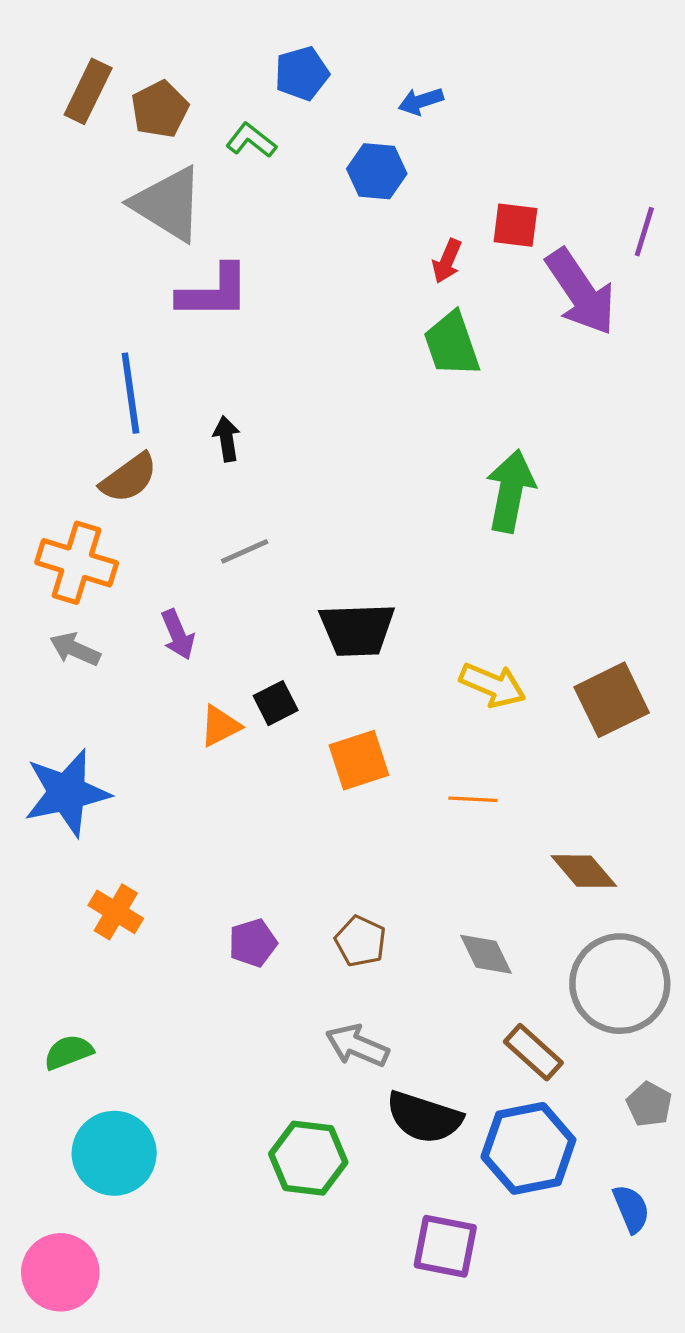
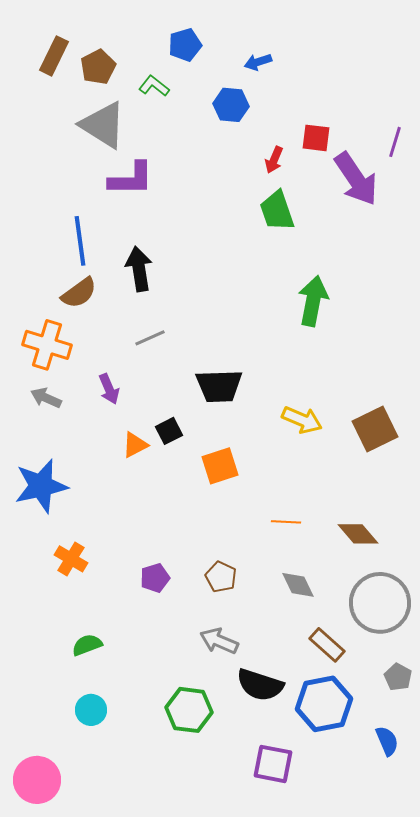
black arrow: (227, 439) -> (139, 269), size x1.6
orange line: (473, 799) -> (286, 522), moved
green semicircle: (68, 1052) -> (87, 645), moved
cyan circle: (114, 1153) -> (91, 710), moved, size x0.6

